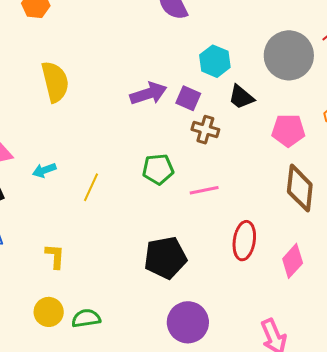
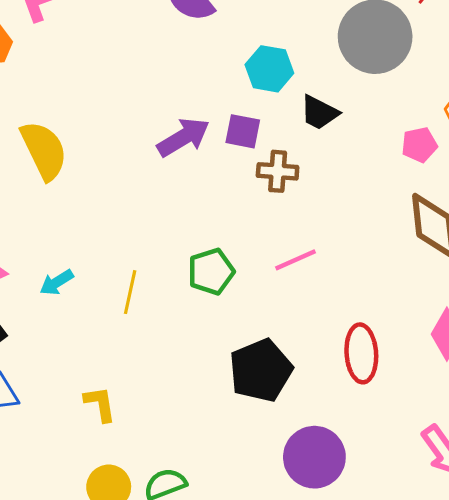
pink pentagon: (288, 130) -> (419, 145), moved, size x0.7
green pentagon: (158, 169) -> (211, 272), moved
red ellipse: (244, 241) -> (361, 353), moved

